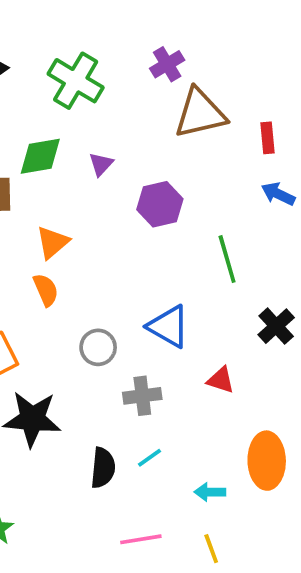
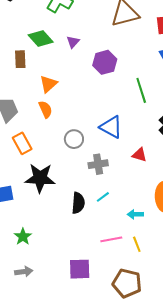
green diamond: (40, 156) -> (41, 38), turned 60
pink line: (141, 539) -> (111, 239), moved

